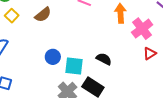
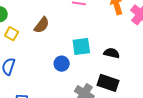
cyan square: (74, 66) -> (81, 46), moved

